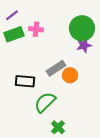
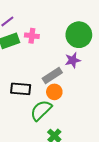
purple star: (84, 45) -> (73, 60), moved
orange circle: (70, 75) -> (54, 92), moved

